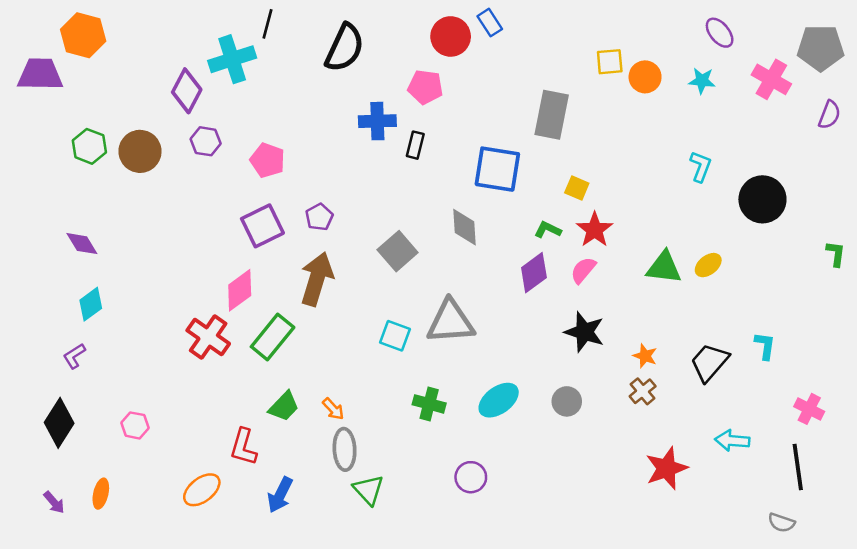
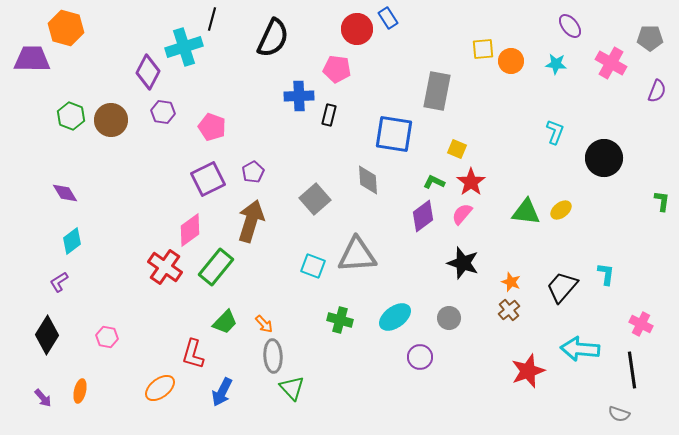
gray pentagon: (821, 48) -> (650, 38), size x0.7
cyan arrow: (732, 441) -> (580, 349), size x1.4
purple circle: (471, 477) -> (420, 357), moved

